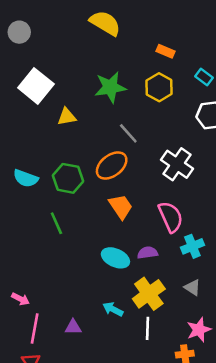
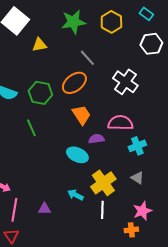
pink semicircle: (171, 217) -> (120, 123), turned -65
purple semicircle: (148, 253) -> (96, 139), moved

